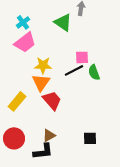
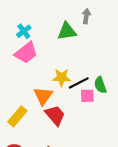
green triangle: (63, 22) -> (67, 31), turned -42
pink square: (82, 57) -> (87, 96), moved
yellow star: (43, 65) -> (61, 78), moved

